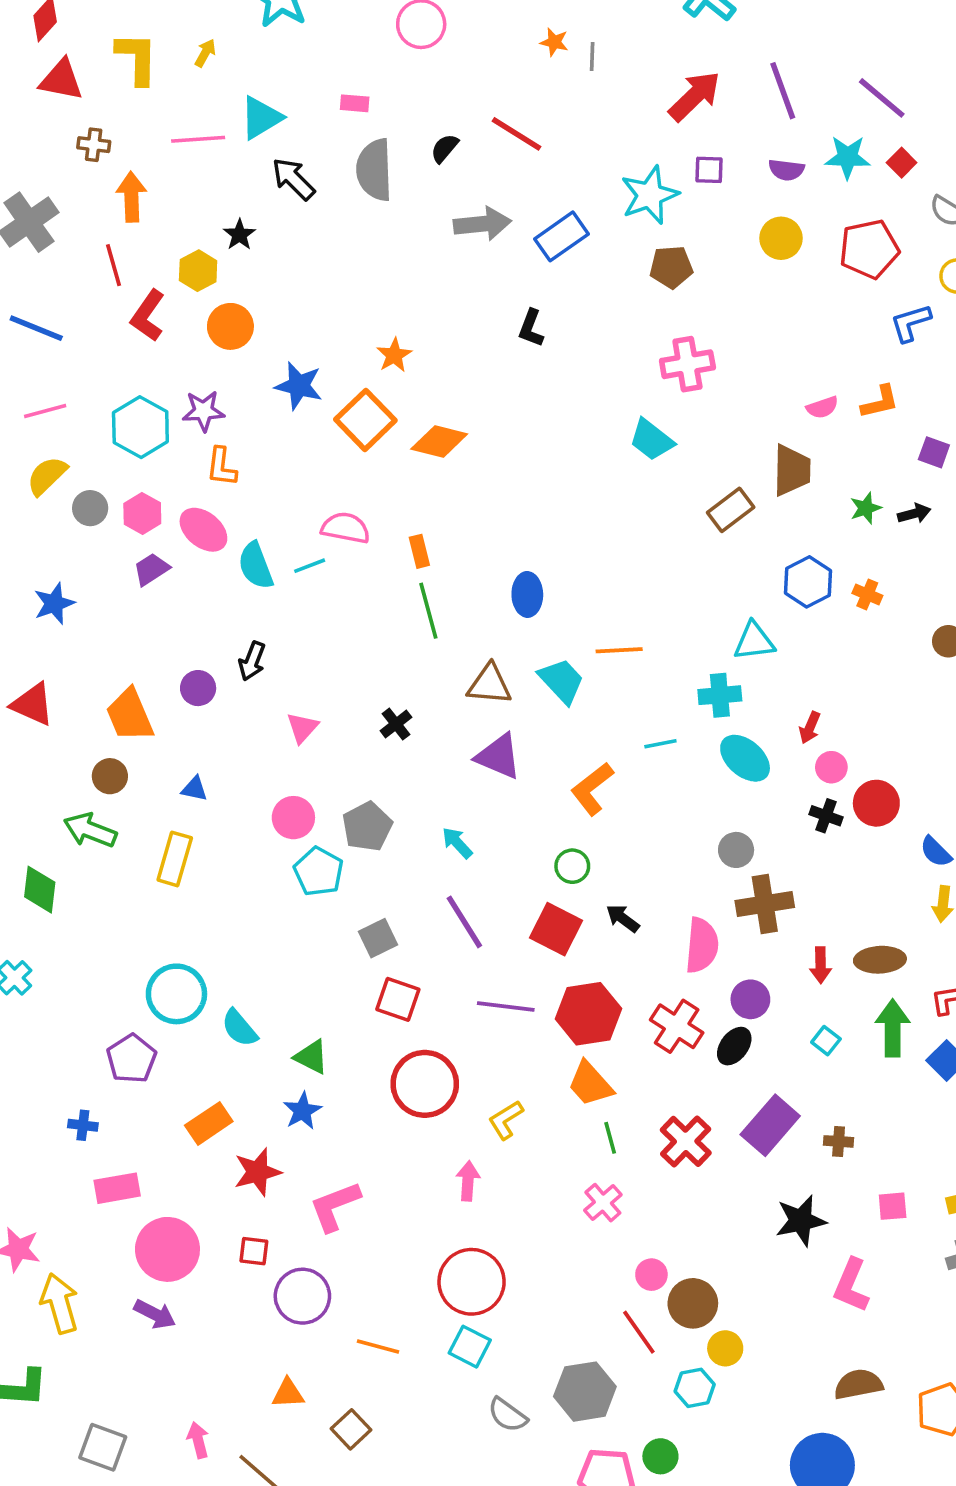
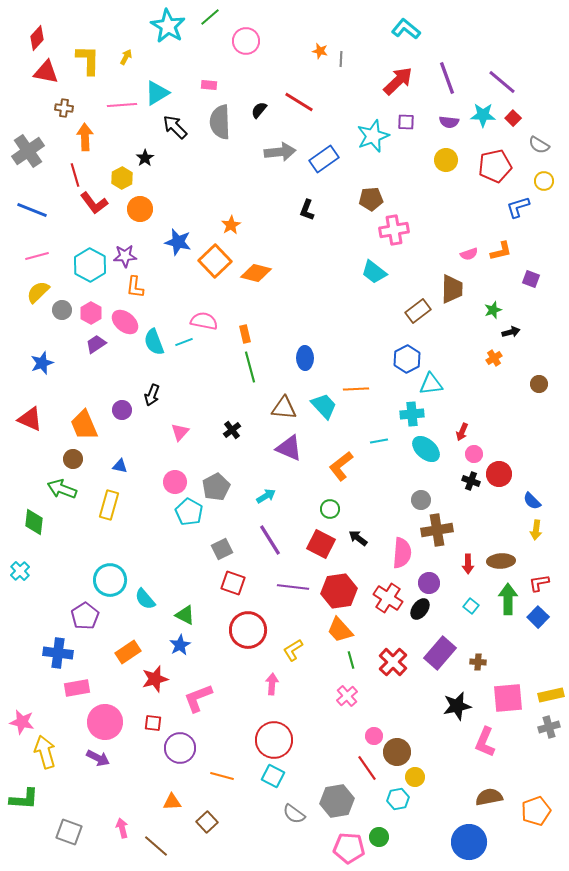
brown pentagon: (671, 267) -> (371, 199), moved
red L-shape: (148, 316) -> (94, 203), turned -72
black arrow: (914, 514) -> (511, 332), moved
blue hexagon: (808, 582) -> (407, 359), moved
orange cross: (867, 594) -> (494, 358), turned 35
cyan arrow: (457, 843) -> (266, 496), turned 102
blue cross: (83, 1125) -> (58, 653), size x1.8
pink square: (893, 1206) -> (508, 698), size x1.8

